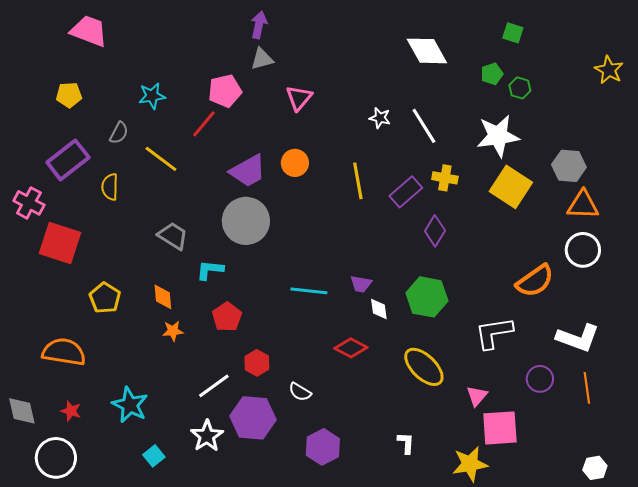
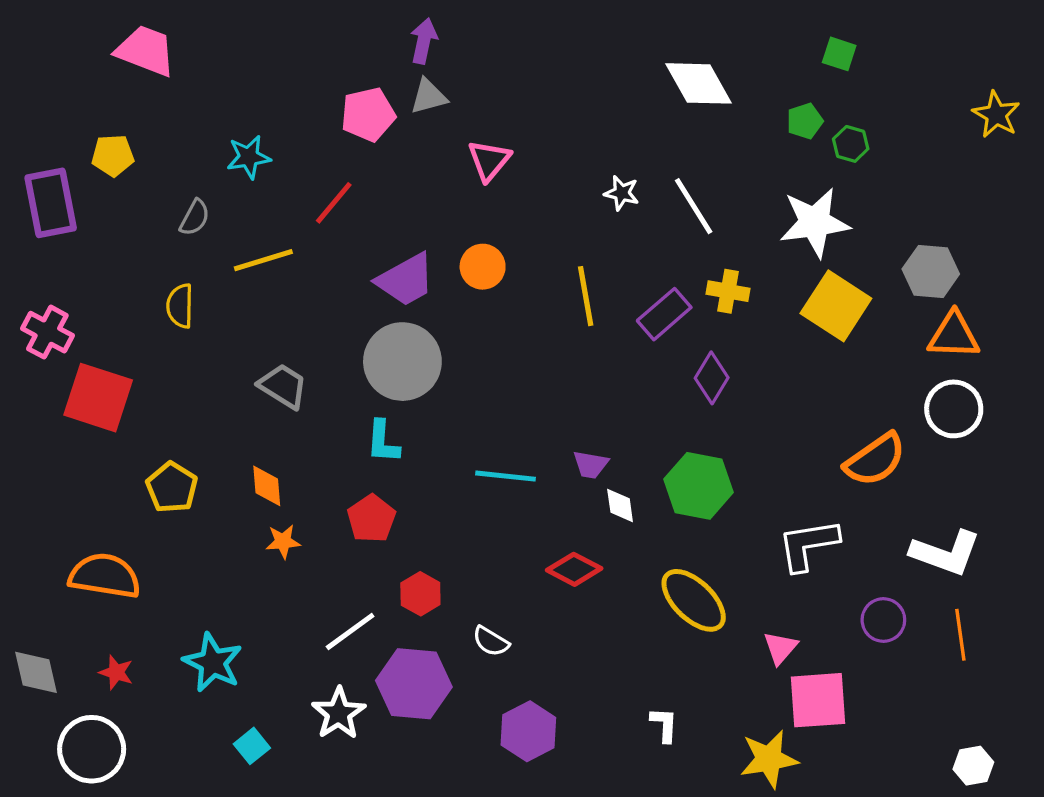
pink pentagon: (225, 91) -> (368, 115), moved
yellow line: (161, 159) -> (263, 260), turned -54
purple rectangle: (68, 160) -> (51, 203), moved, turned -63
cyan L-shape: (210, 270) -> (383, 442), moved, turned -92

